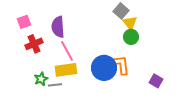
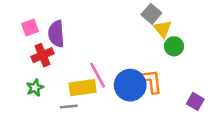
purple semicircle: (58, 27) -> (56, 34), moved
green circle: (131, 37) -> (174, 46), moved
pink line: (67, 51) -> (98, 75), moved
green star: (41, 79) -> (35, 88), moved

